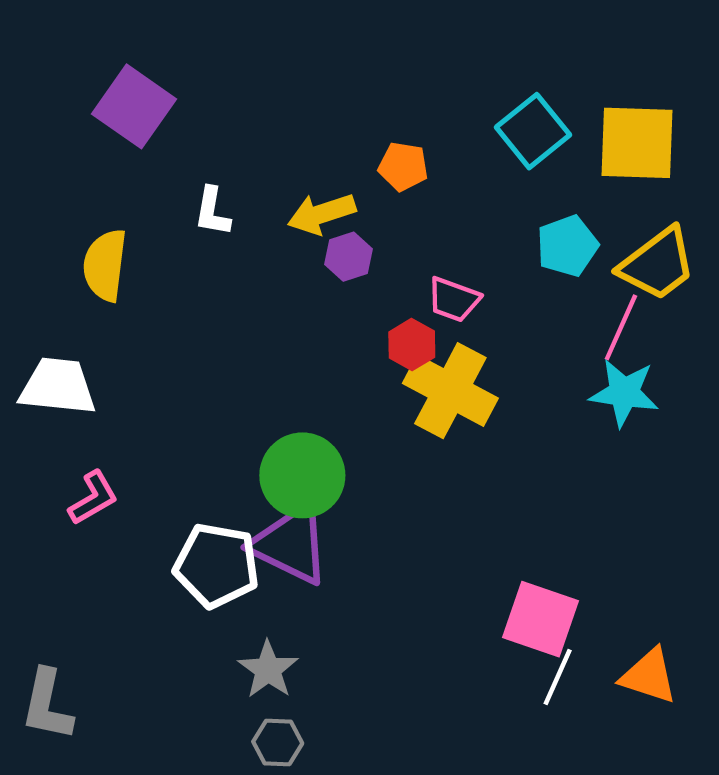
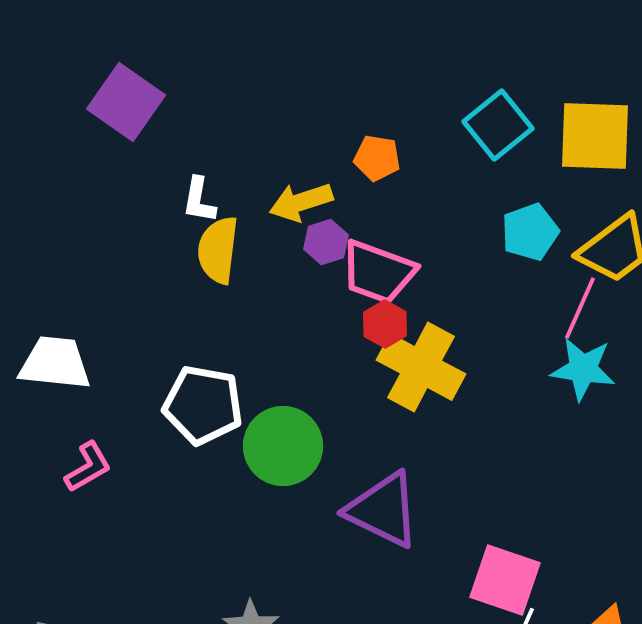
yellow semicircle: (105, 265) -> (218, 250), moved
pink trapezoid: (454, 299) -> (378, 272), moved, size x1.5
purple triangle: (291, 544) -> (383, 510), moved
white pentagon: (217, 565) -> (203, 405), moved

